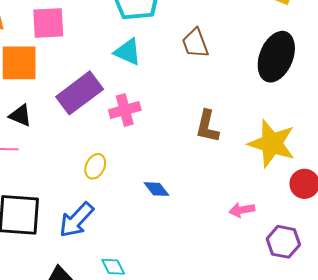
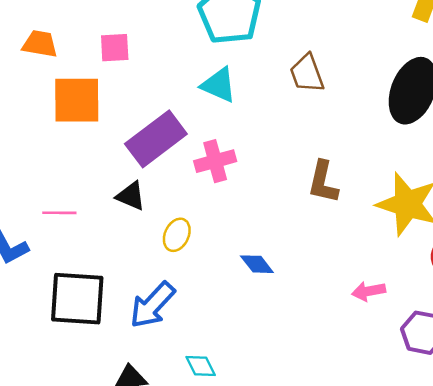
pink square: (48, 23) -> (115, 48), size x0.7
black triangle: (20, 115) -> (131, 196), moved

